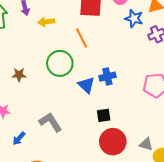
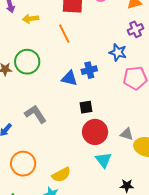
blue star: (134, 18) -> (118, 52), moved
green circle: (60, 63) -> (27, 62), moved
blue triangle: (86, 85) -> (69, 78), turned -30

